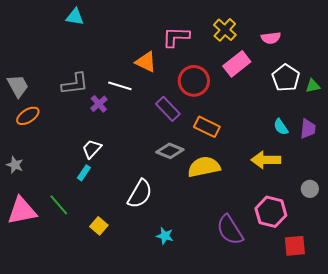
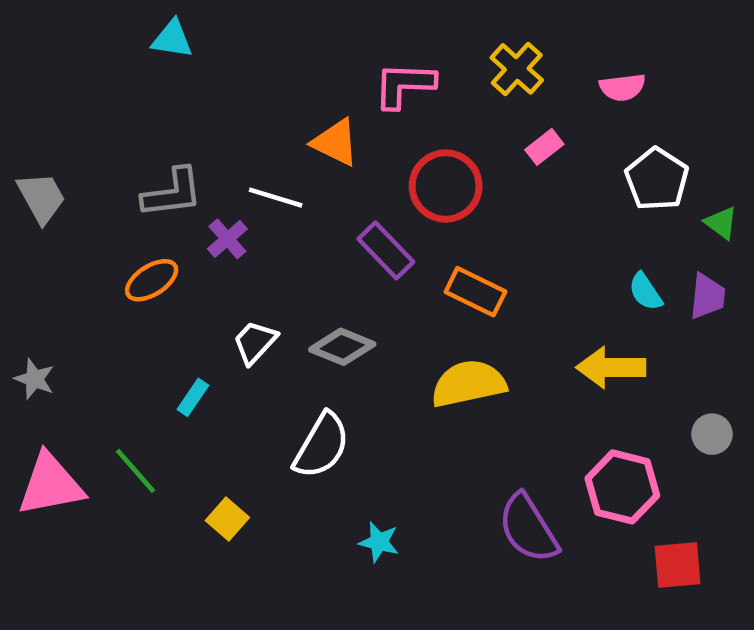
pink rectangle: (237, 64) -> (544, 147), size x0.6
green triangle: (313, 86) -> (721, 223), moved, turned 49
orange ellipse: (28, 116) -> (152, 280), moved
white trapezoid: (92, 149) -> (255, 342), moved
gray diamond: (170, 151) -> (342, 347), moved

